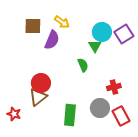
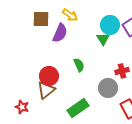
green semicircle: (83, 65) -> (79, 65), moved
red cross: (114, 87) -> (122, 71), moved
gray circle: (100, 108) -> (108, 88), moved
green rectangle: (70, 115) -> (78, 108), turned 50

